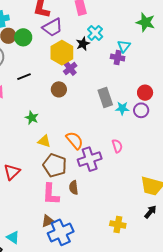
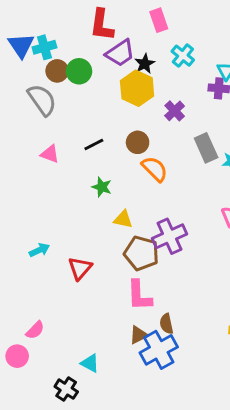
black star: (83, 44) -> (145, 64), moved
purple cross: (70, 69) -> (175, 111), moved
black line: (24, 77) -> (94, 144), moved
orange semicircle: (75, 140) -> (155, 169), moved
purple cross: (90, 159) -> (169, 236), moved
brown semicircle: (74, 188) -> (166, 324), moved

